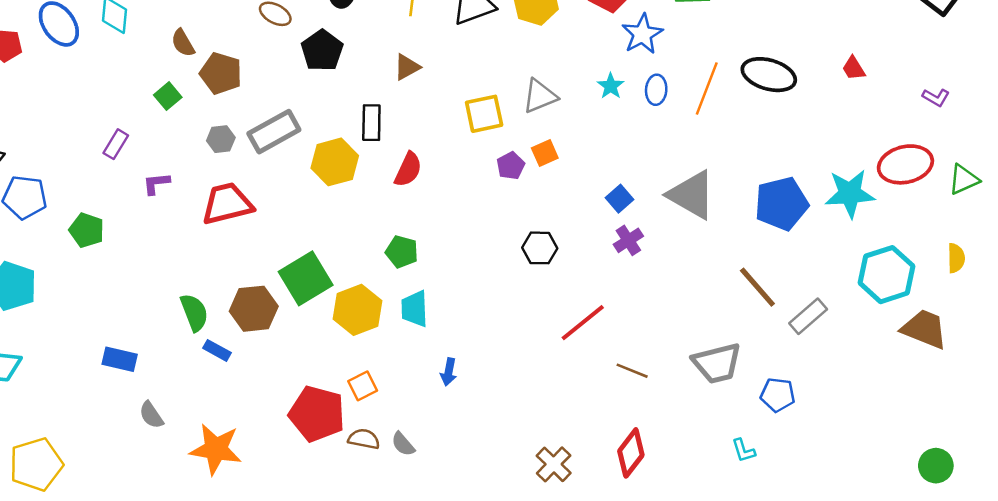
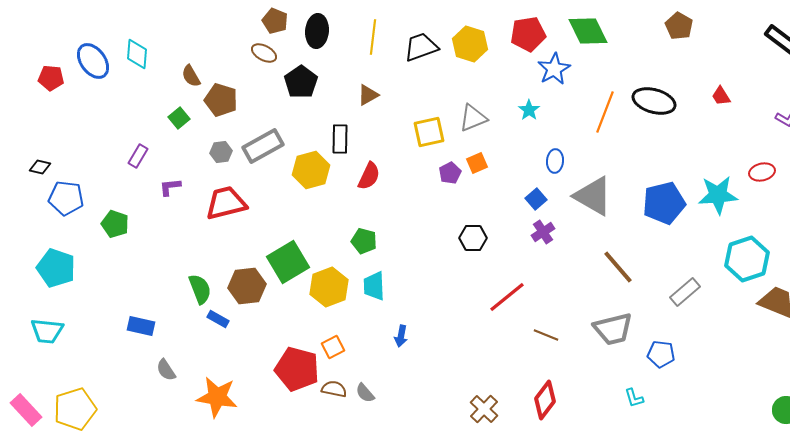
blue ellipse: (656, 90) -> (555, 161), moved
red ellipse: (905, 164) -> (762, 172), size x0.6
brown line: (757, 287) -> (618, 267), moved

